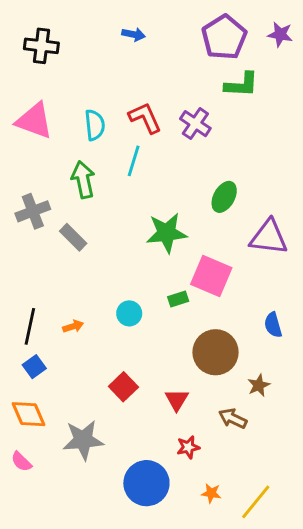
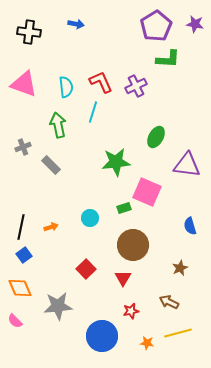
blue arrow: (134, 34) -> (76, 24), moved
purple cross: (195, 124) -> (136, 86), turned 30
gray cross: (33, 211) -> (23, 147), size x0.7
brown circle: (216, 352) -> (133, 245), moved
brown arrow: (233, 418) -> (169, 302), moved
yellow line: (256, 502) -> (178, 333), moved, turned 36

